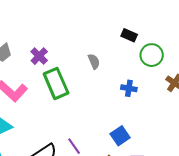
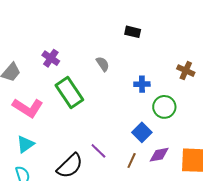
green circle: (152, 55) -> (164, 107), moved
purple cross: (39, 56) -> (51, 58), moved

